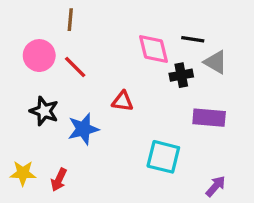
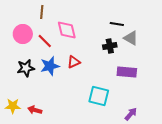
pink diamond: (154, 49) -> (67, 30), moved
red triangle: (123, 101) -> (74, 62), turned -32
black star: (44, 111) -> (26, 68), turned -30
blue star: (83, 129) -> (50, 66), moved
red arrow: (59, 180) -> (35, 110), turned 80

